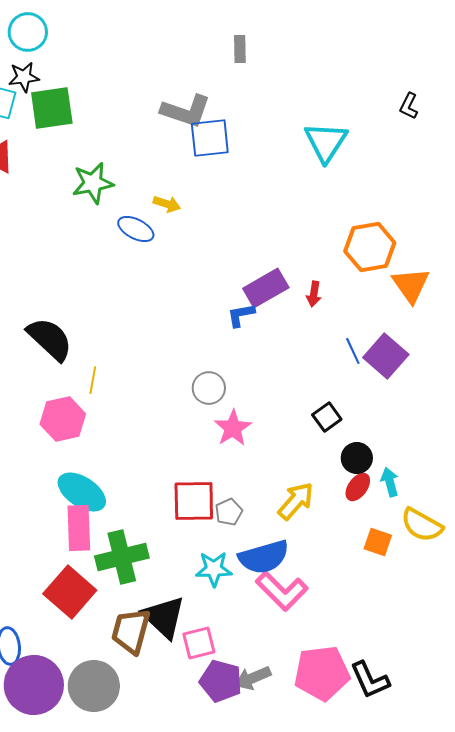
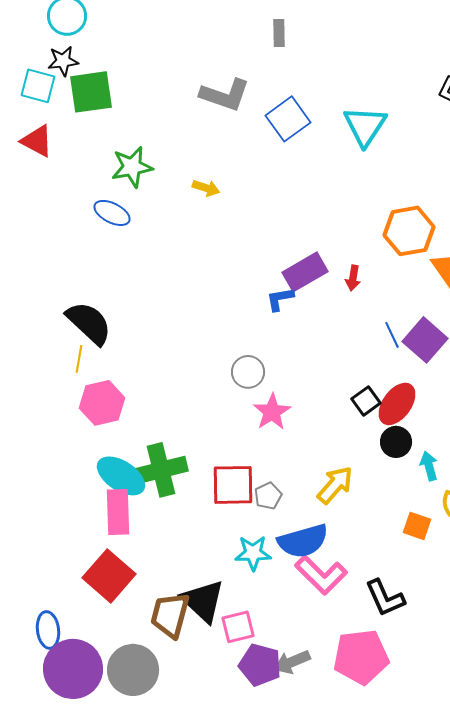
blue square: (210, 138) -> (288, 119), moved, turned -30
blue ellipse: (136, 229) -> (112, 213), moved
yellow line: (93, 380) -> (79, 359), moved
red ellipse: (358, 487) -> (397, 404), moved, size x1.5
green cross: (122, 557) -> (161, 470), moved
black L-shape: (370, 680) -> (385, 598), moved

